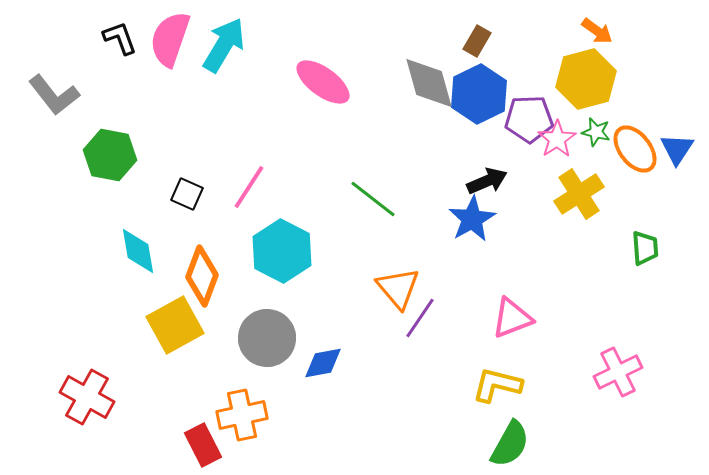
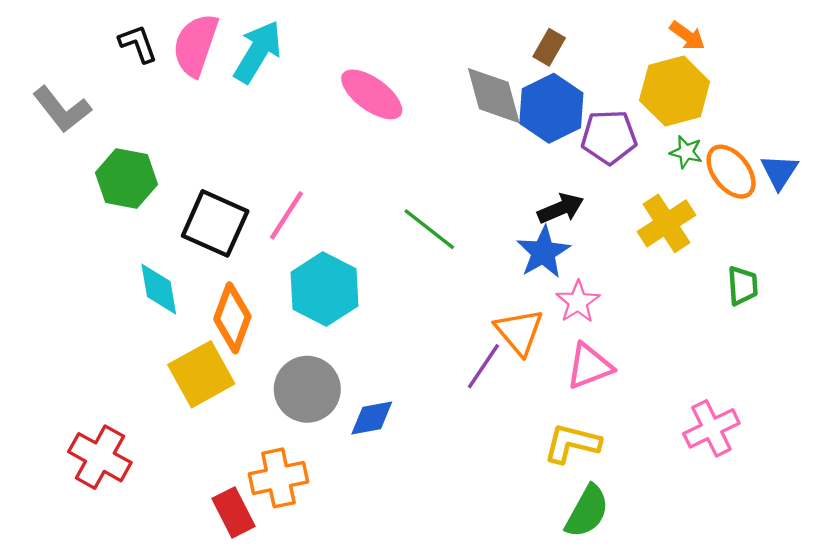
pink star: (557, 139) -> (578, 302), moved
black square: (187, 194) -> (215, 223), size x1.8
orange triangle: (398, 288) -> (519, 332), moved

